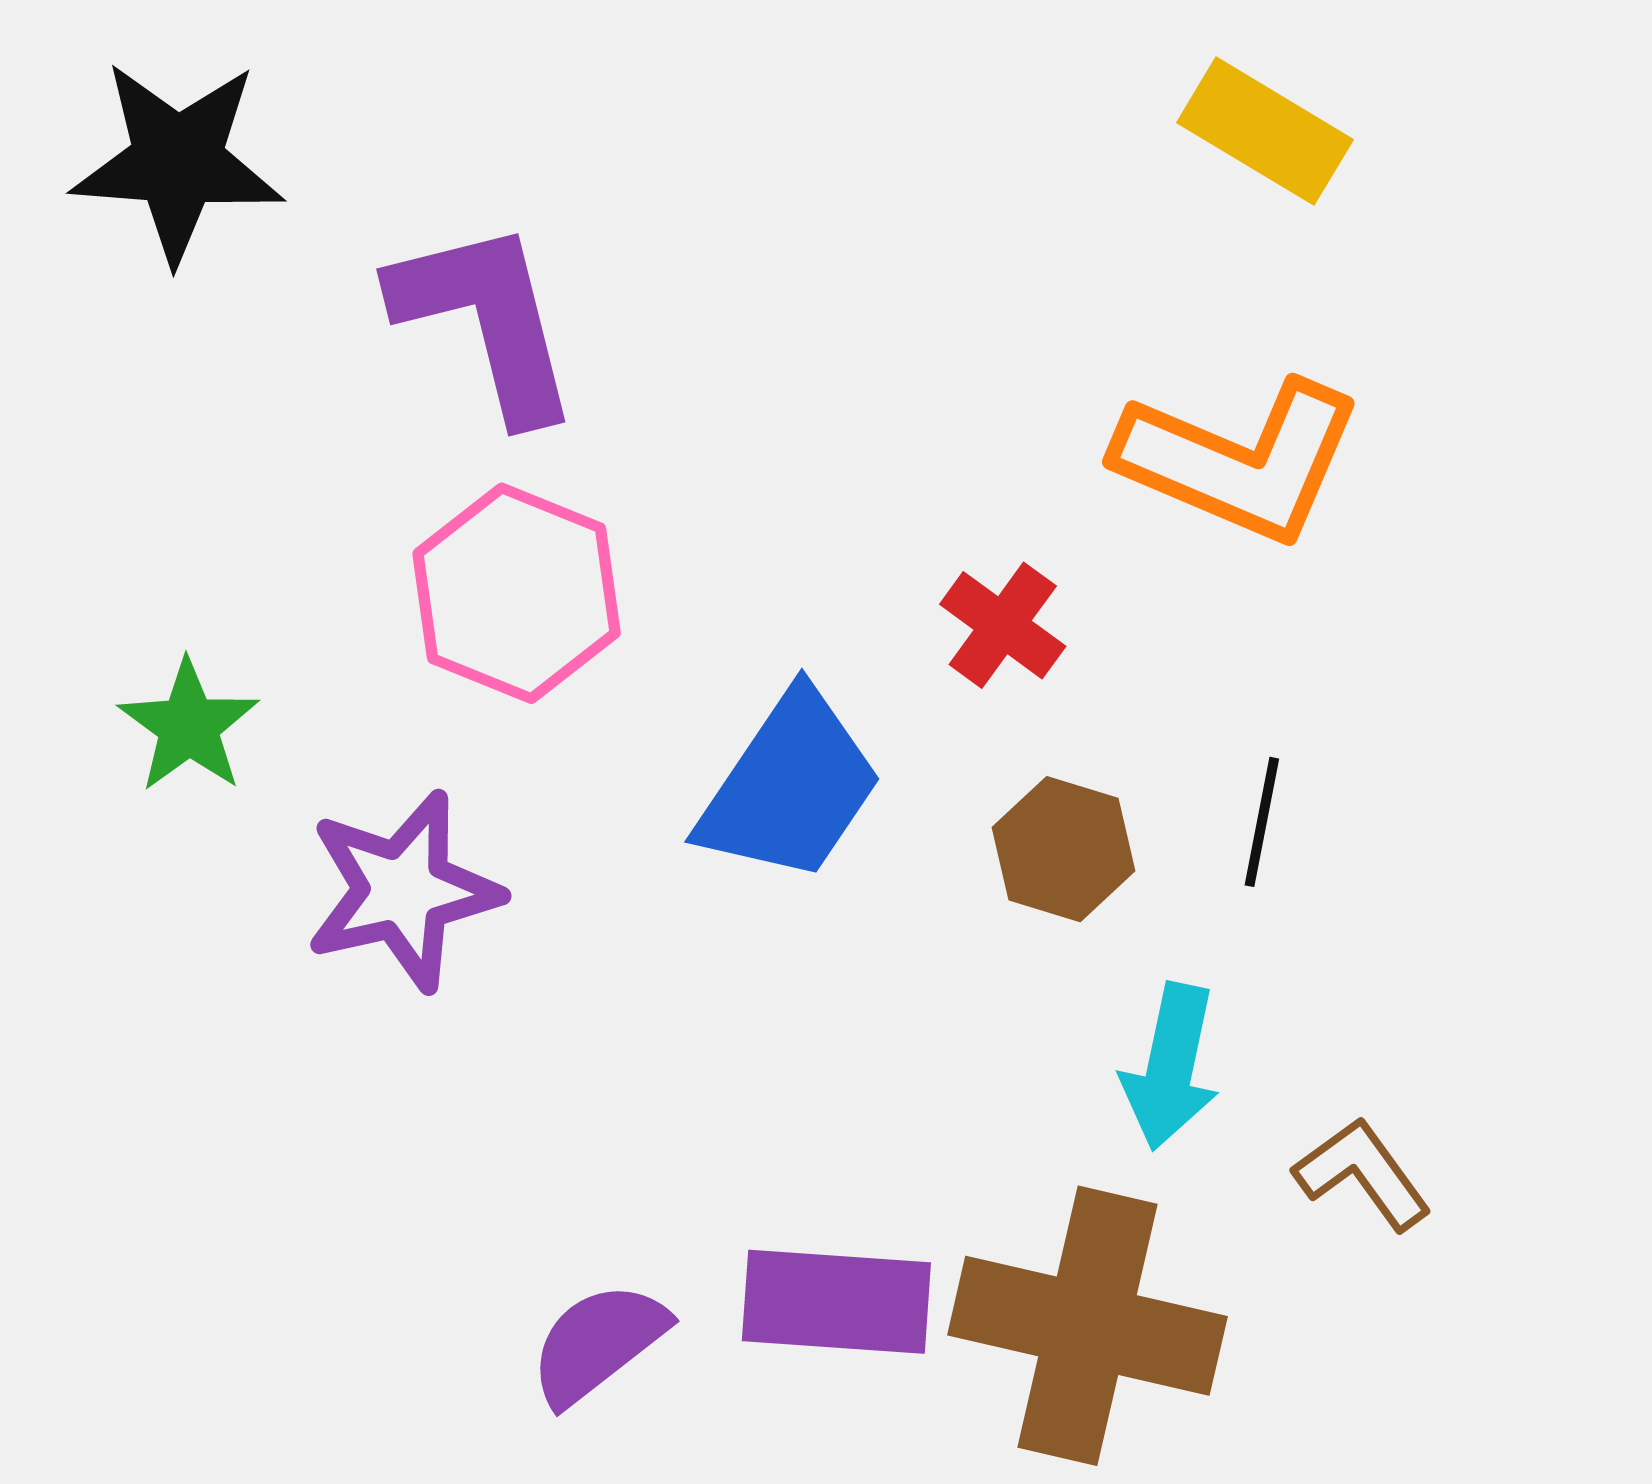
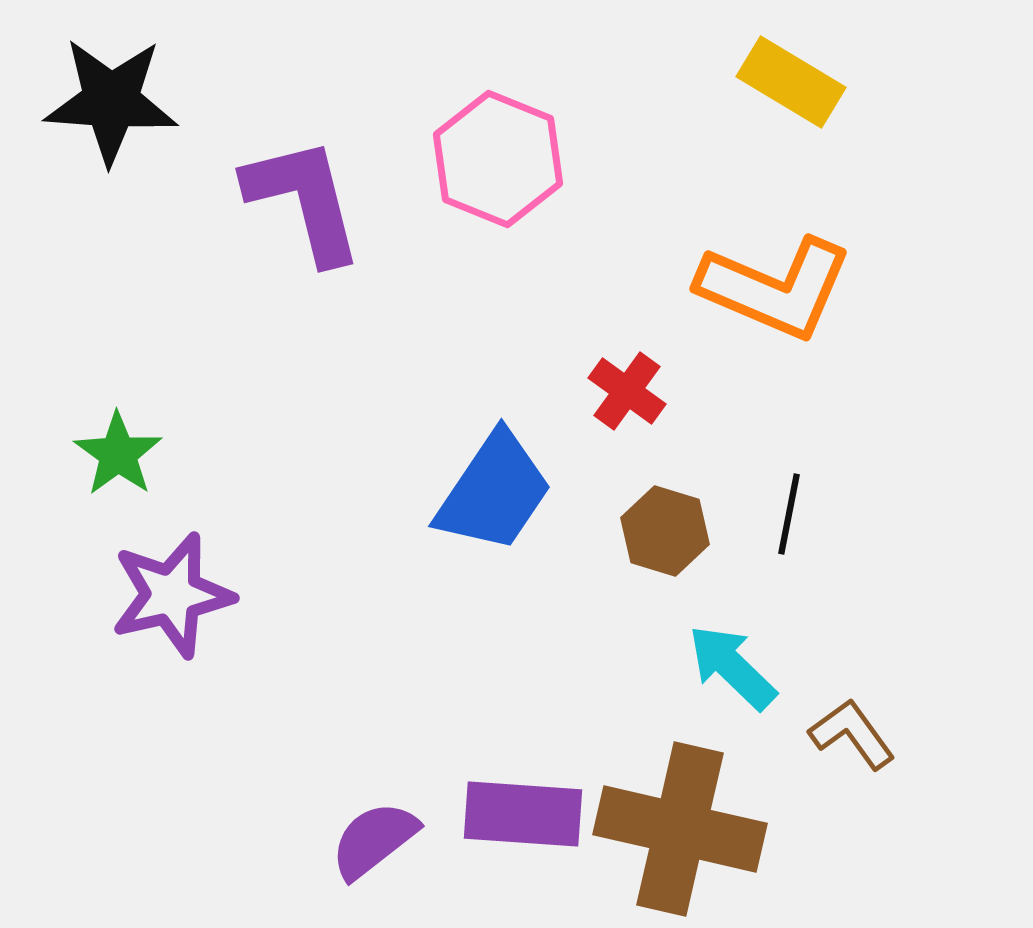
pink hexagon: (517, 593) -> (498, 159), moved
purple star: (403, 891) -> (172, 595), moved
cyan arrow: (1171, 1067) -> (732, 667), turned 122

